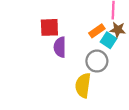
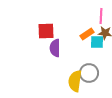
cyan square: (108, 40) -> (97, 42), turned -32
gray circle: (97, 61) -> (89, 73), moved

